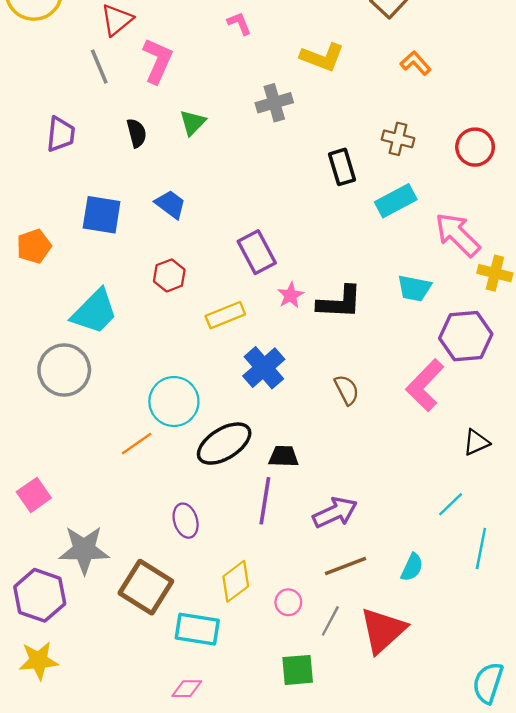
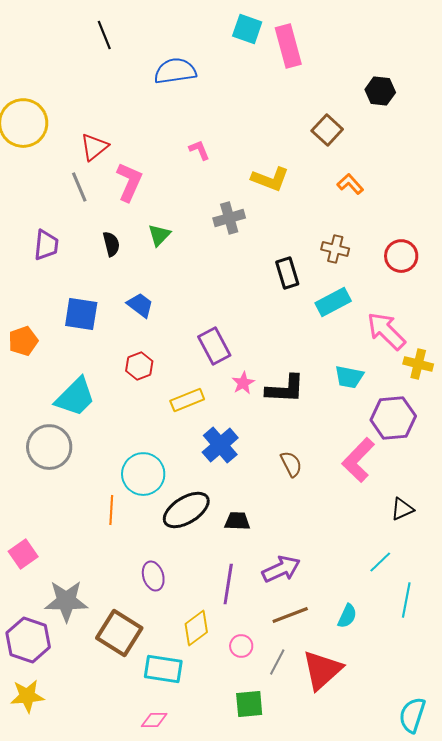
orange line: (137, 444) -> (111, 510), turned -52
purple line: (265, 501) -> (228, 584), moved

